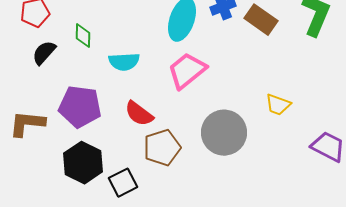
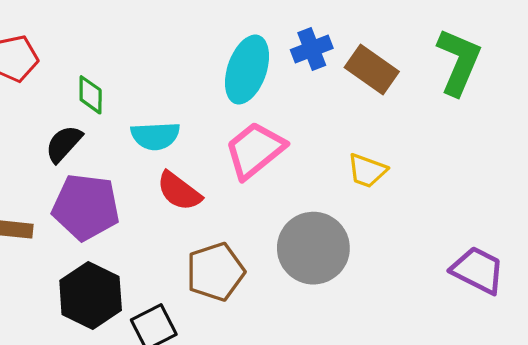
black semicircle: (44, 53) -> (64, 144), moved
yellow trapezoid: (278, 105) -> (367, 171), moved
red semicircle: (139, 114) -> (179, 191), moved

